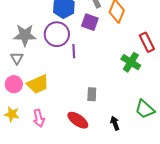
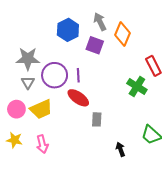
purple circle: (57, 34) -> (55, 75), moved
gray triangle: (17, 58) -> (28, 82), moved
red ellipse: (78, 120) -> (78, 98), moved

